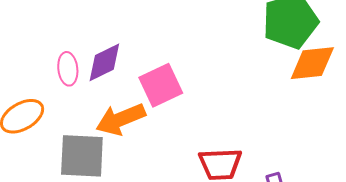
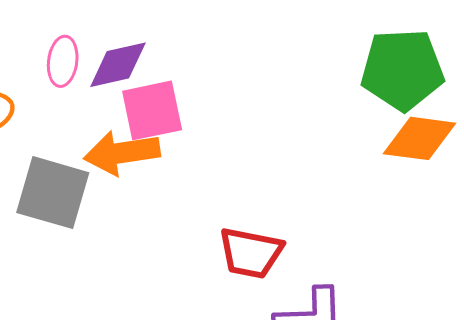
pink square: (161, 85) -> (152, 110), moved

